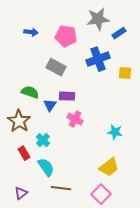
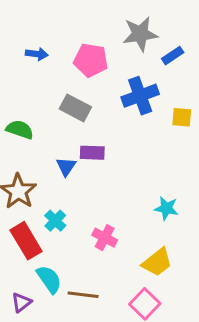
green semicircle: (30, 92) -> (20, 130), moved
pink cross: (75, 119) -> (105, 238), moved
red rectangle: (24, 153) -> (26, 241), size x1.6
cyan semicircle: (46, 167) -> (49, 279), moved

